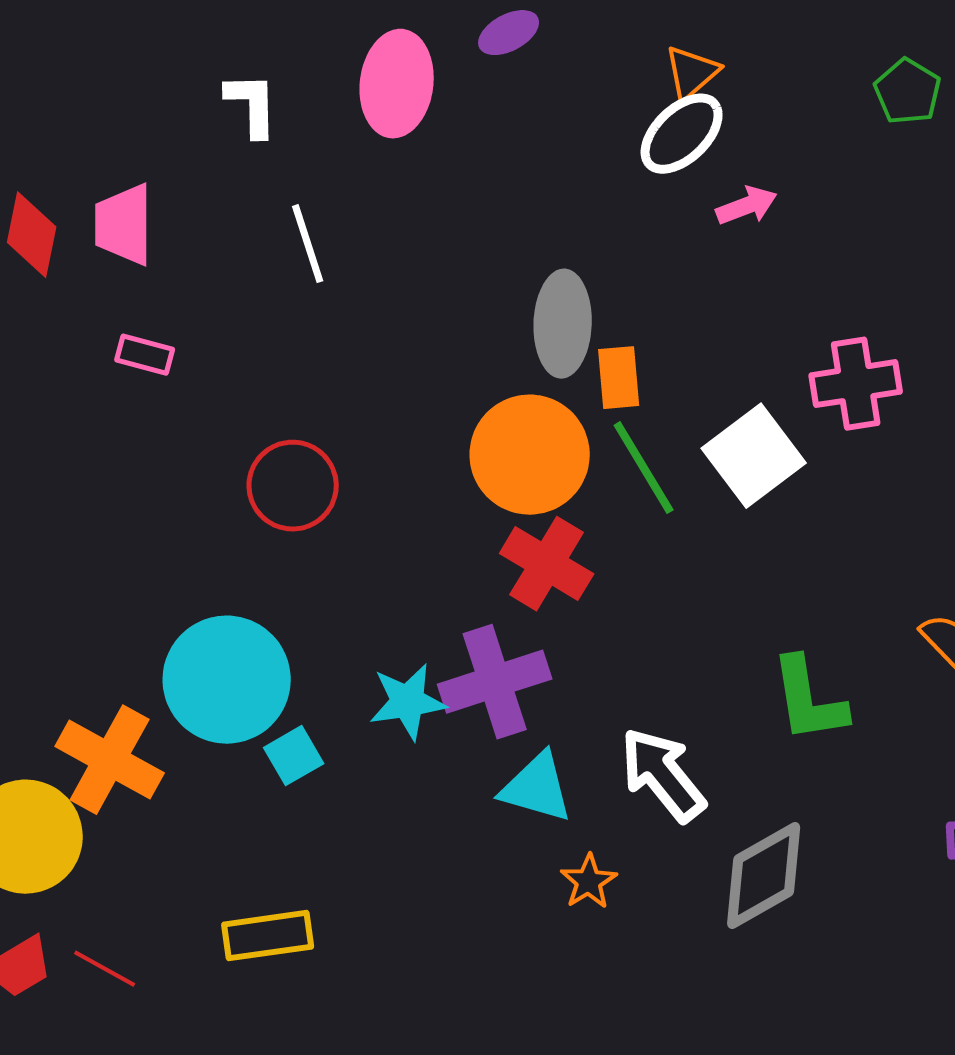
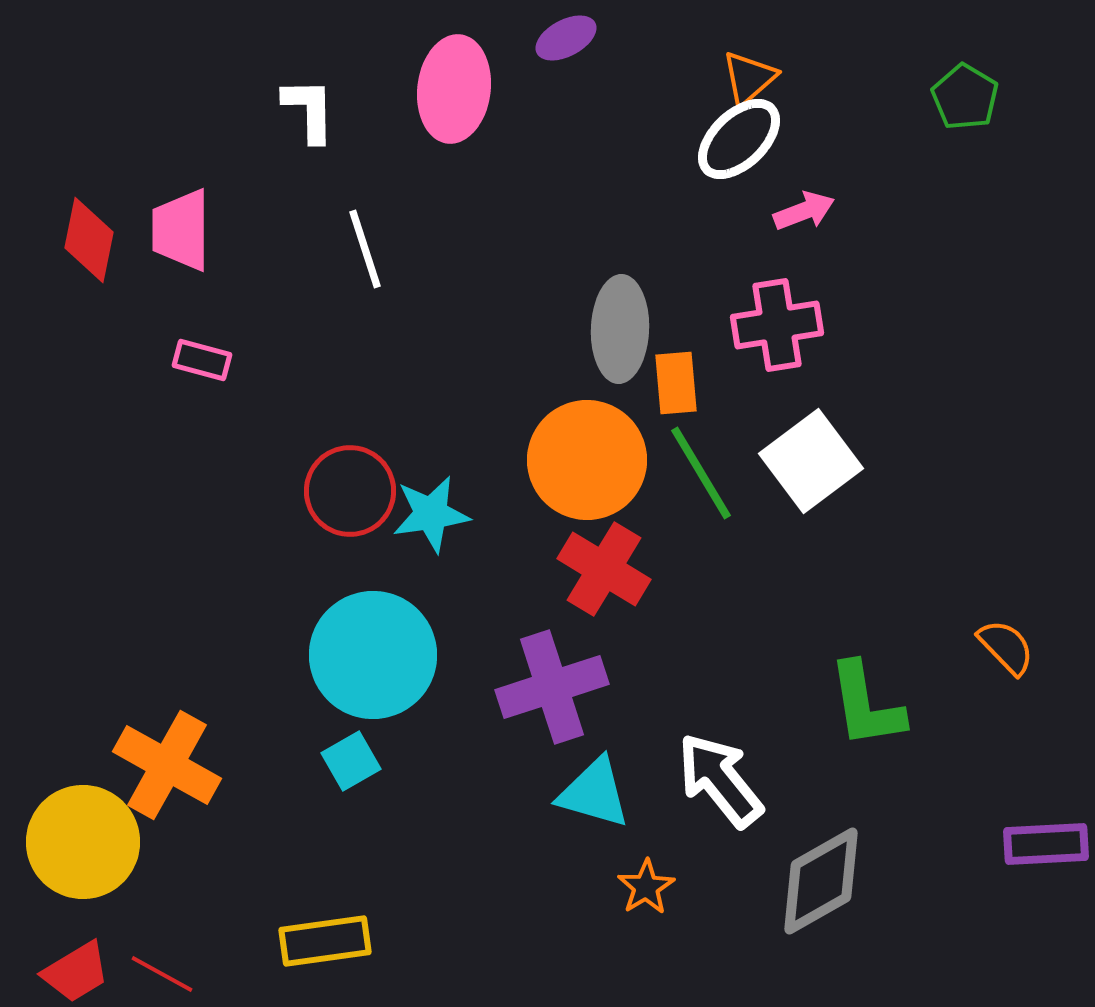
pink cross: (856, 384) -> (777, 325), moved
cyan circle: (227, 680) -> (373, 655), moved
cyan star: (408, 702) -> (431, 514), moved

